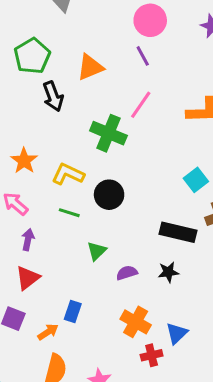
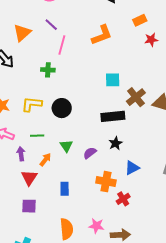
purple line: (143, 56) -> (51, 25), moved
green cross: (108, 133) -> (48, 70), size x0.6
cyan square: (196, 180) -> (113, 80), turned -35
green line: (69, 213) -> (37, 136), moved
orange arrow: (48, 332) -> (45, 160), moved
blue triangle: (177, 333) -> (132, 168), moved, turned 35

